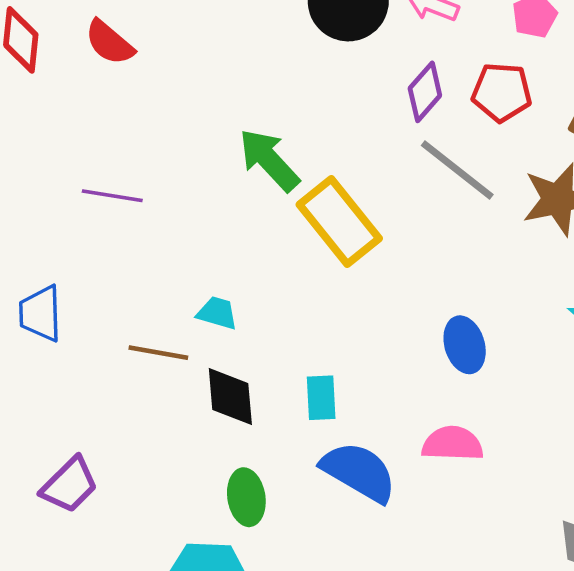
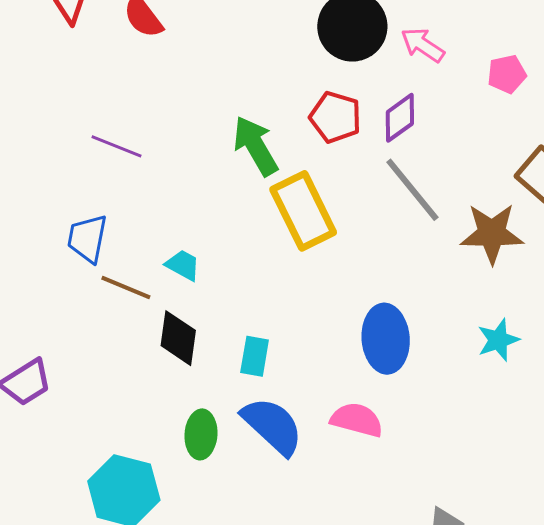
red pentagon: (502, 92) -> (335, 117), moved
blue trapezoid: (40, 313) -> (87, 239), moved
blue ellipse: (465, 345) -> (386, 339), size x1.4
green ellipse: (246, 497) -> (201, 434), moved

